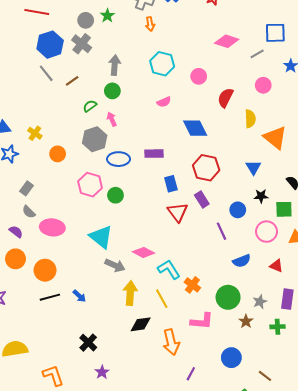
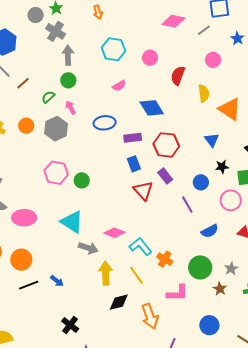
gray cross: (82, 44) -> (56, 31), moved
brown line: (72, 81) -> (23, 83), moved
orange circle: (58, 154) -> (26, 126), moved
purple rectangle: (154, 154) -> (133, 138), moved
blue ellipse: (119, 159) -> (105, 123), moved

